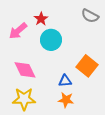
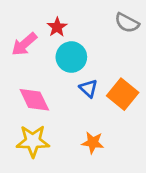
blue triangle: (65, 81) -> (88, 88), moved, turned 48

